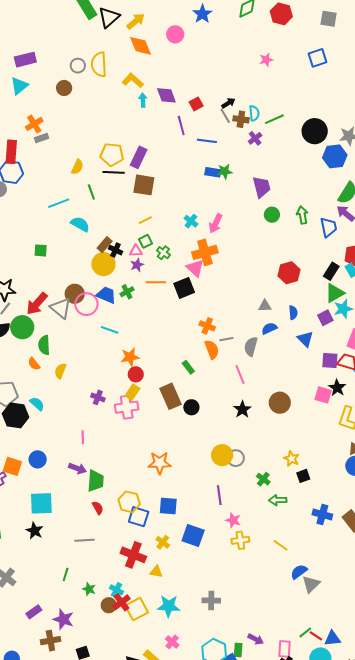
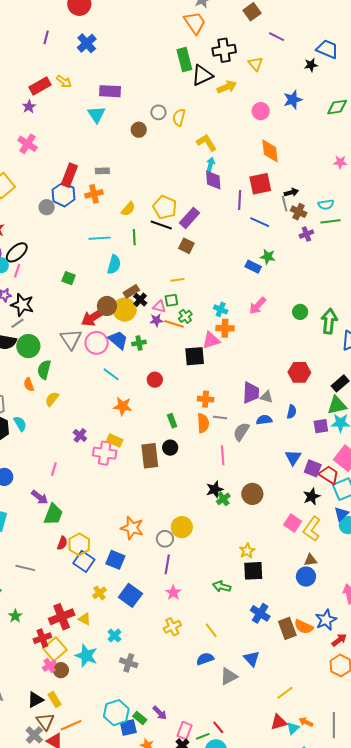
orange diamond: (141, 46) -> (270, 151), moved
yellow semicircle: (99, 64) -> (179, 117), size x0.7
cyan triangle: (19, 86) -> (96, 114), turned -42
purple diamond: (166, 95) -> (213, 180), moved
red square: (196, 104) -> (260, 184), size x1.6
cyan semicircle: (254, 113) -> (326, 205), moved, turned 70
orange cross: (34, 124) -> (94, 194), moved
blue rectangle: (213, 172) -> (253, 267), moved
brown square: (144, 185) -> (186, 246), size x0.7
purple trapezoid: (262, 187) -> (251, 393), moved
green arrow: (302, 215) -> (329, 321), size x1.4
cyan cross: (191, 221) -> (221, 309), moved, turned -32
pink arrow: (216, 223) -> (258, 306), moved
cyan semicircle: (80, 224) -> (114, 265), turned 60
orange cross: (205, 252) -> (225, 328), size x0.7
pink triangle: (195, 268) -> (211, 340), turned 42
orange line: (156, 282) -> (174, 324), moved
brown circle: (75, 294) -> (107, 306), moved
red arrow: (37, 304) -> (93, 317), moved
orange cross: (207, 326) -> (206, 399), turned -35
blue triangle: (305, 339) -> (293, 457), moved
green rectangle: (188, 367) -> (172, 421), moved
red circle: (136, 374) -> (155, 380), moved
yellow rectangle: (132, 392) -> (115, 440), turned 63
pink square: (323, 395) -> (293, 523), moved
black circle: (191, 407) -> (170, 448), moved
gray circle: (236, 458) -> (165, 539), moved
orange star: (160, 463) -> (132, 528), moved
black square: (303, 476) -> (253, 571), size x1.5
green cross: (263, 479) -> (223, 499), moved
red semicircle: (98, 508) -> (62, 543), moved, turned 32
yellow cross: (240, 540) -> (172, 627), moved, turned -36
red cross: (133, 555) -> (62, 617), moved, turned 30
blue semicircle: (299, 572) -> (205, 659), moved
cyan cross: (116, 590) -> (114, 636), moved
brown circle: (109, 605) -> (61, 670), moved
yellow square: (137, 609) -> (55, 649), turned -30
green line: (305, 632) -> (203, 736), moved
blue triangle: (332, 638) -> (252, 659), moved, turned 36
pink cross: (172, 642) -> (49, 665), moved
green rectangle: (238, 650) -> (140, 718), turned -72

